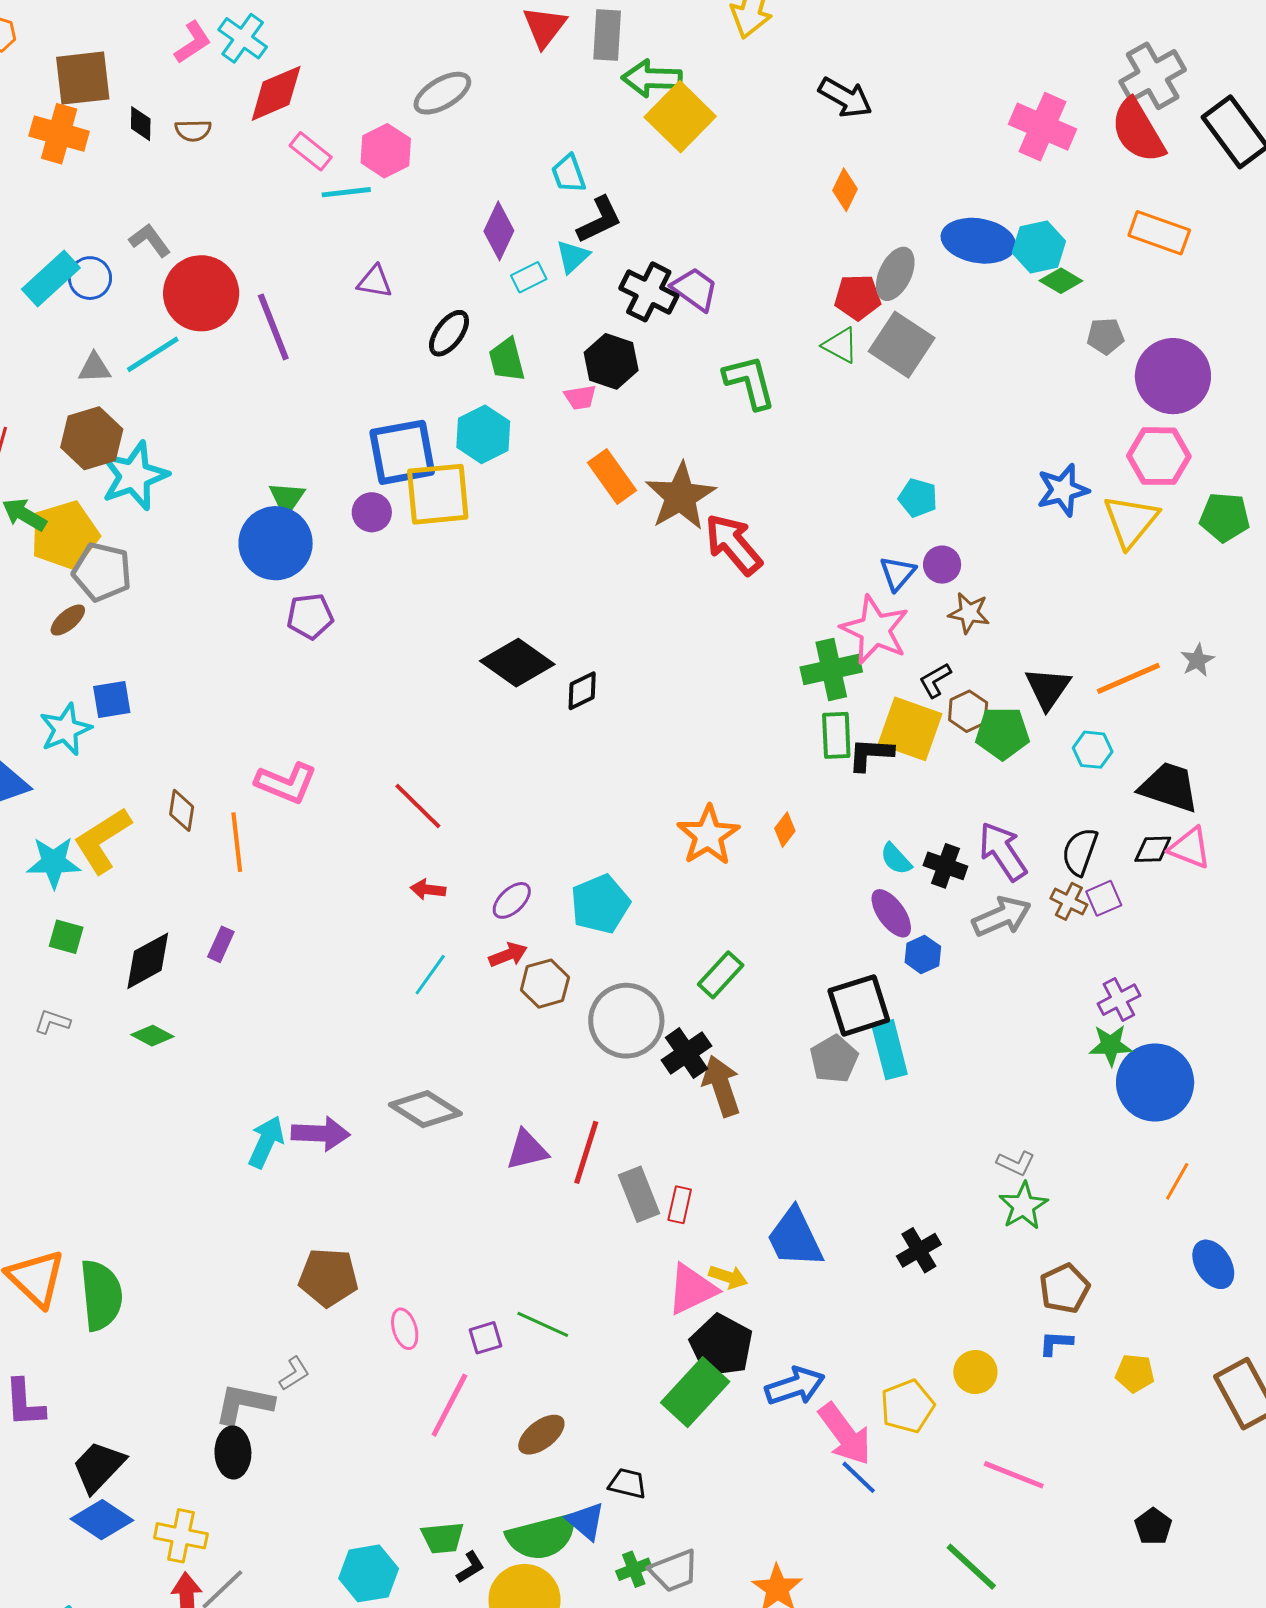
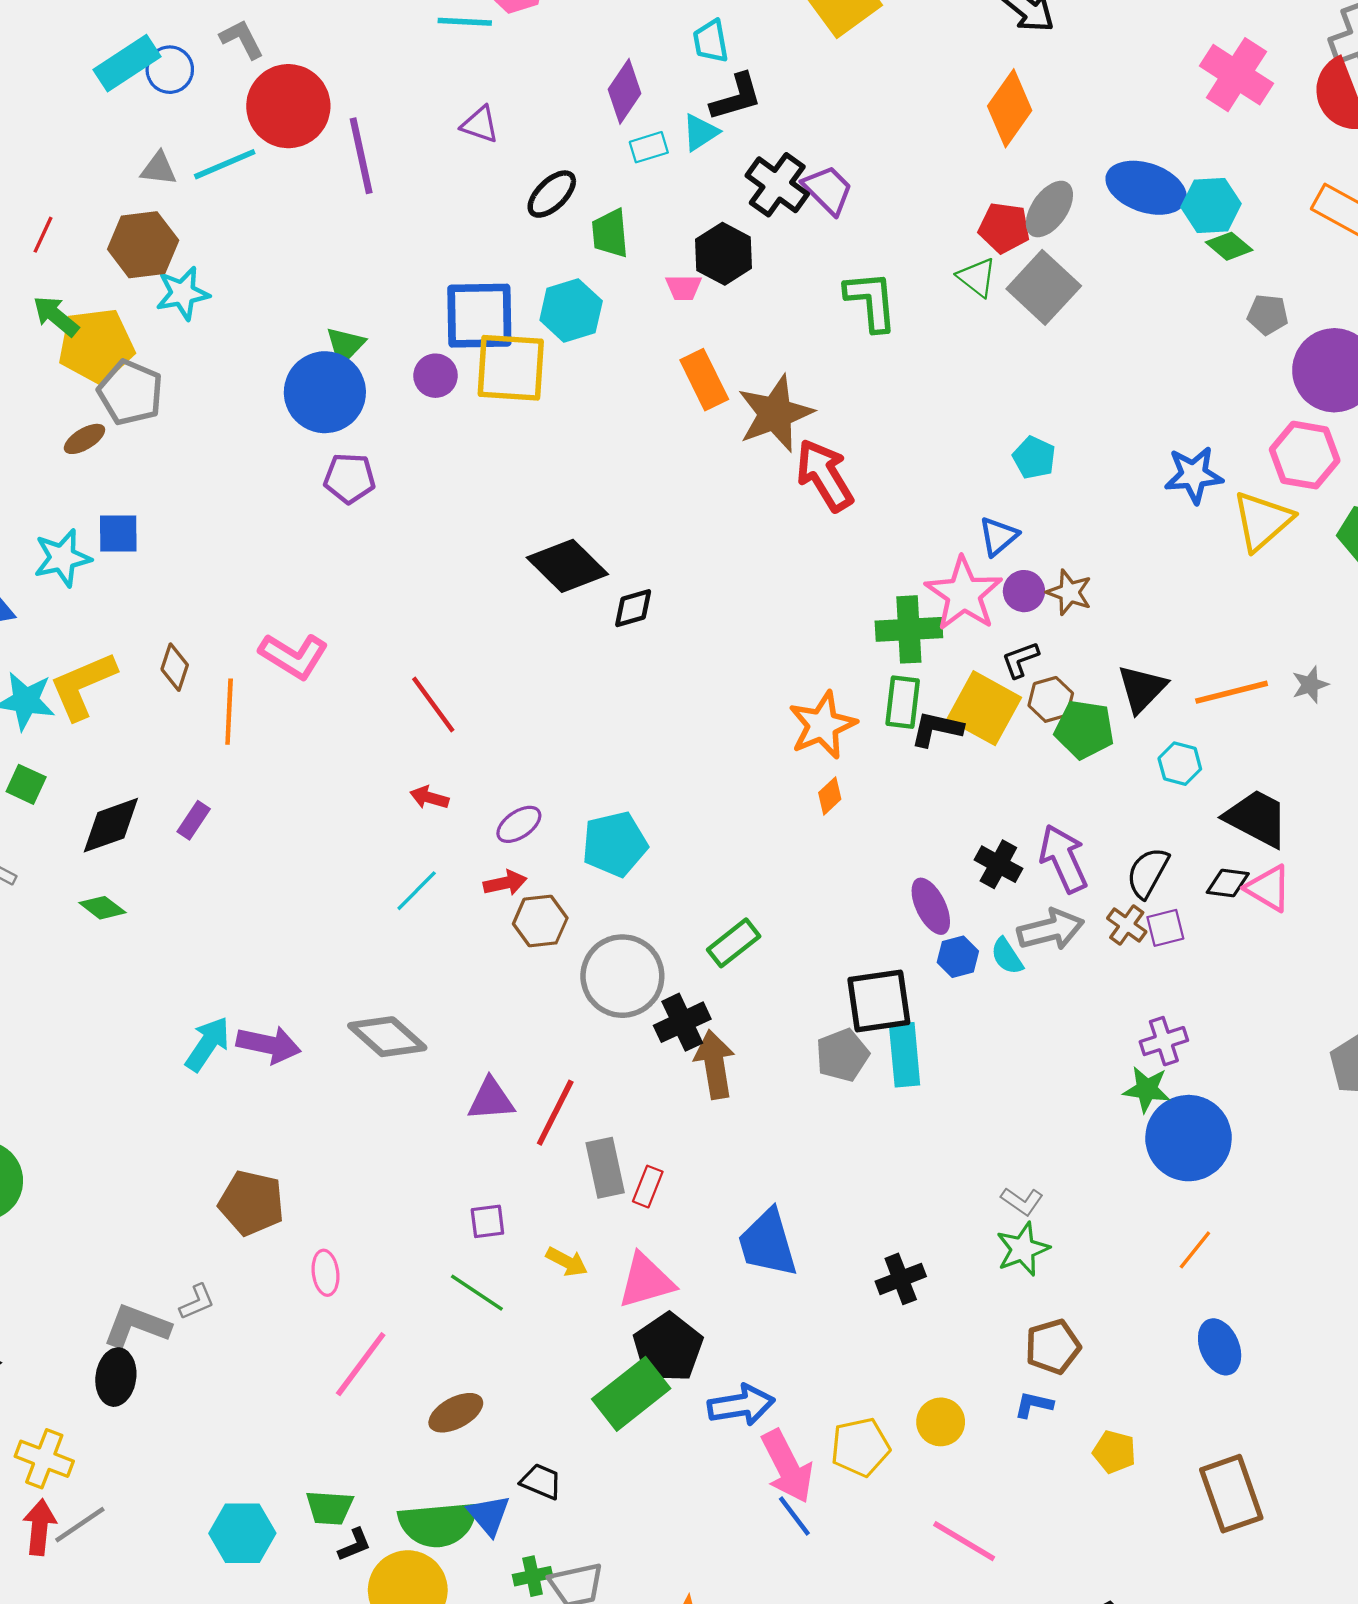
orange diamond: (845, 190) -> (1010, 108), size x1.6
cyan star: (134, 476) -> (183, 293), size x0.7
purple circle: (942, 565) -> (1024, 591), moved
orange star: (708, 835) -> (822, 725), moved
cyan semicircle: (896, 859) -> (1007, 956), moved
yellow arrow: (728, 1277) -> (567, 1262), moved
purple square: (485, 1338) -> (487, 1221), moved

